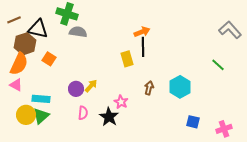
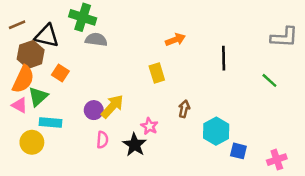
gray L-shape: (230, 30) -> (284, 37), turned 135
black line: (143, 47) -> (224, 58), moved
yellow arrow: (91, 86) -> (112, 106), size x1.5
cyan hexagon: (180, 87) -> (216, 131), moved
green triangle: (41, 116) -> (38, 96), moved

